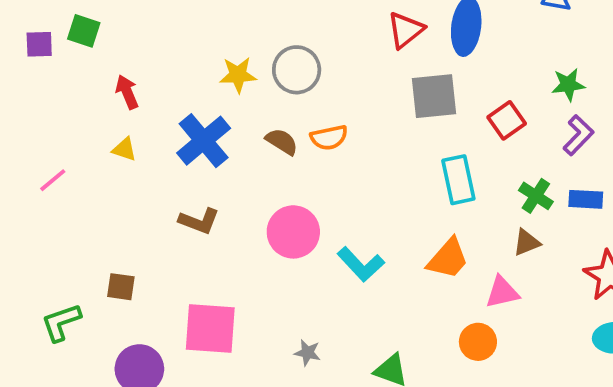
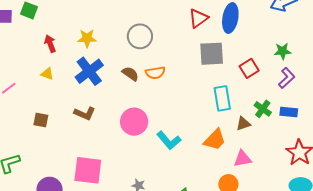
yellow star: (238, 75) -> (87, 38), moved
brown triangle: (527, 242) -> (243, 124), moved
brown square: (121, 287) -> (41, 120), moved

